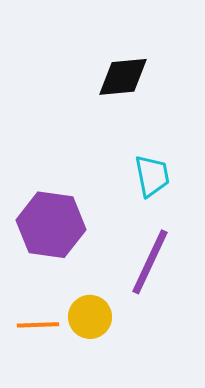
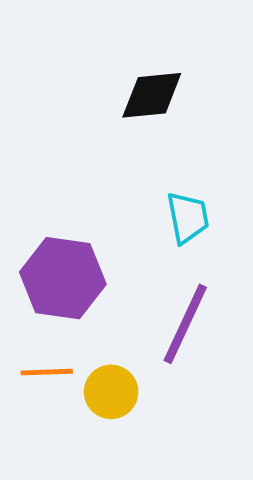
orange line: (38, 325) -> (47, 372), moved

